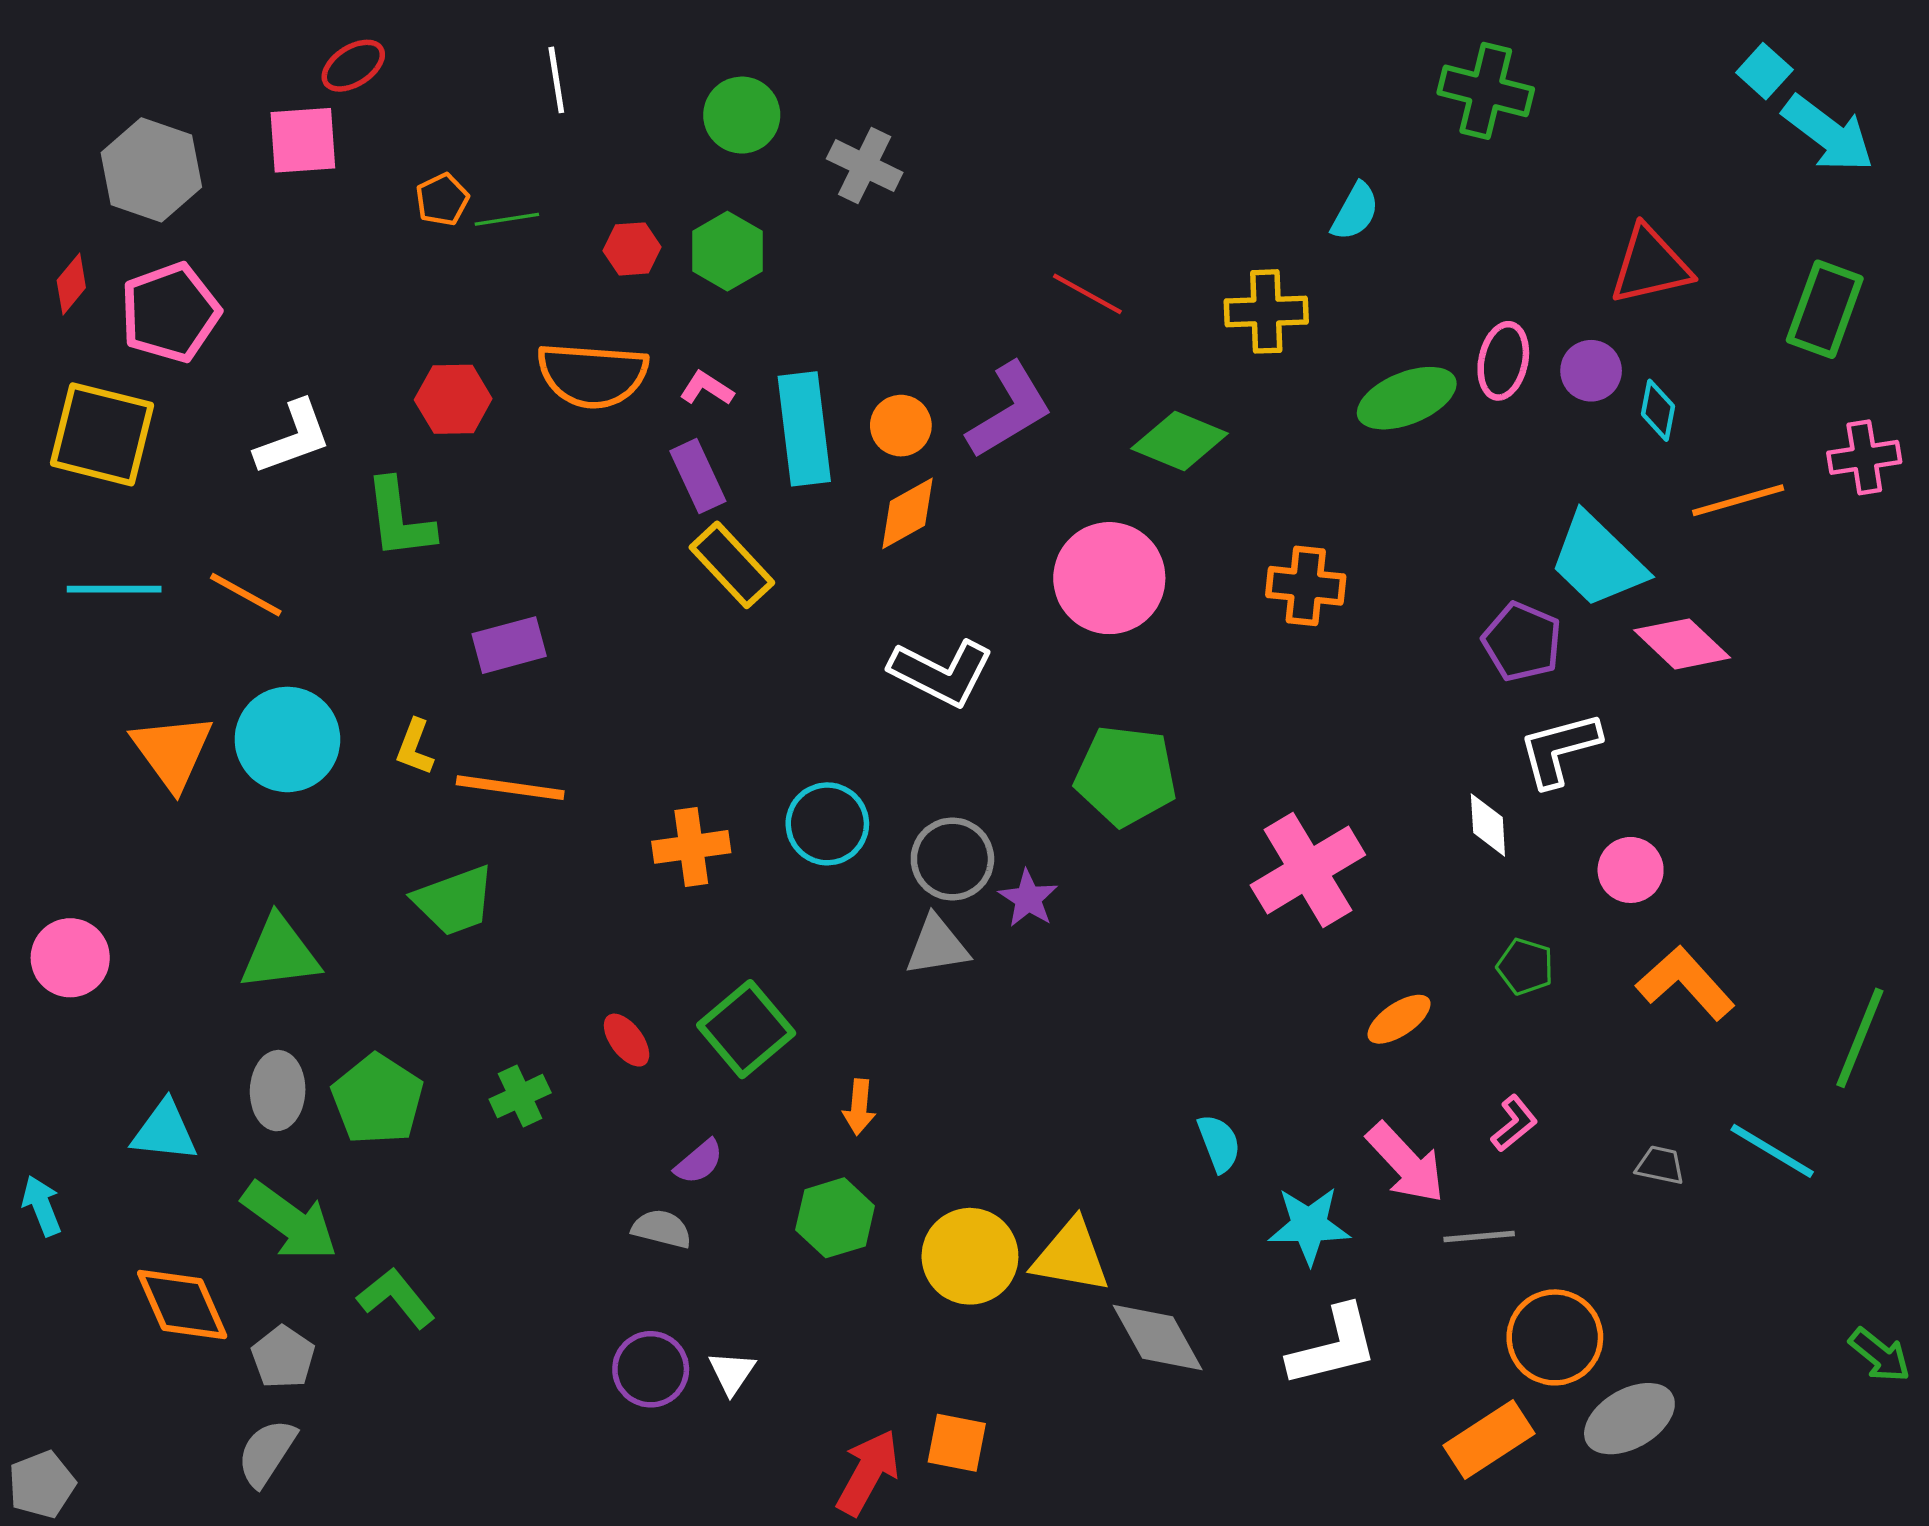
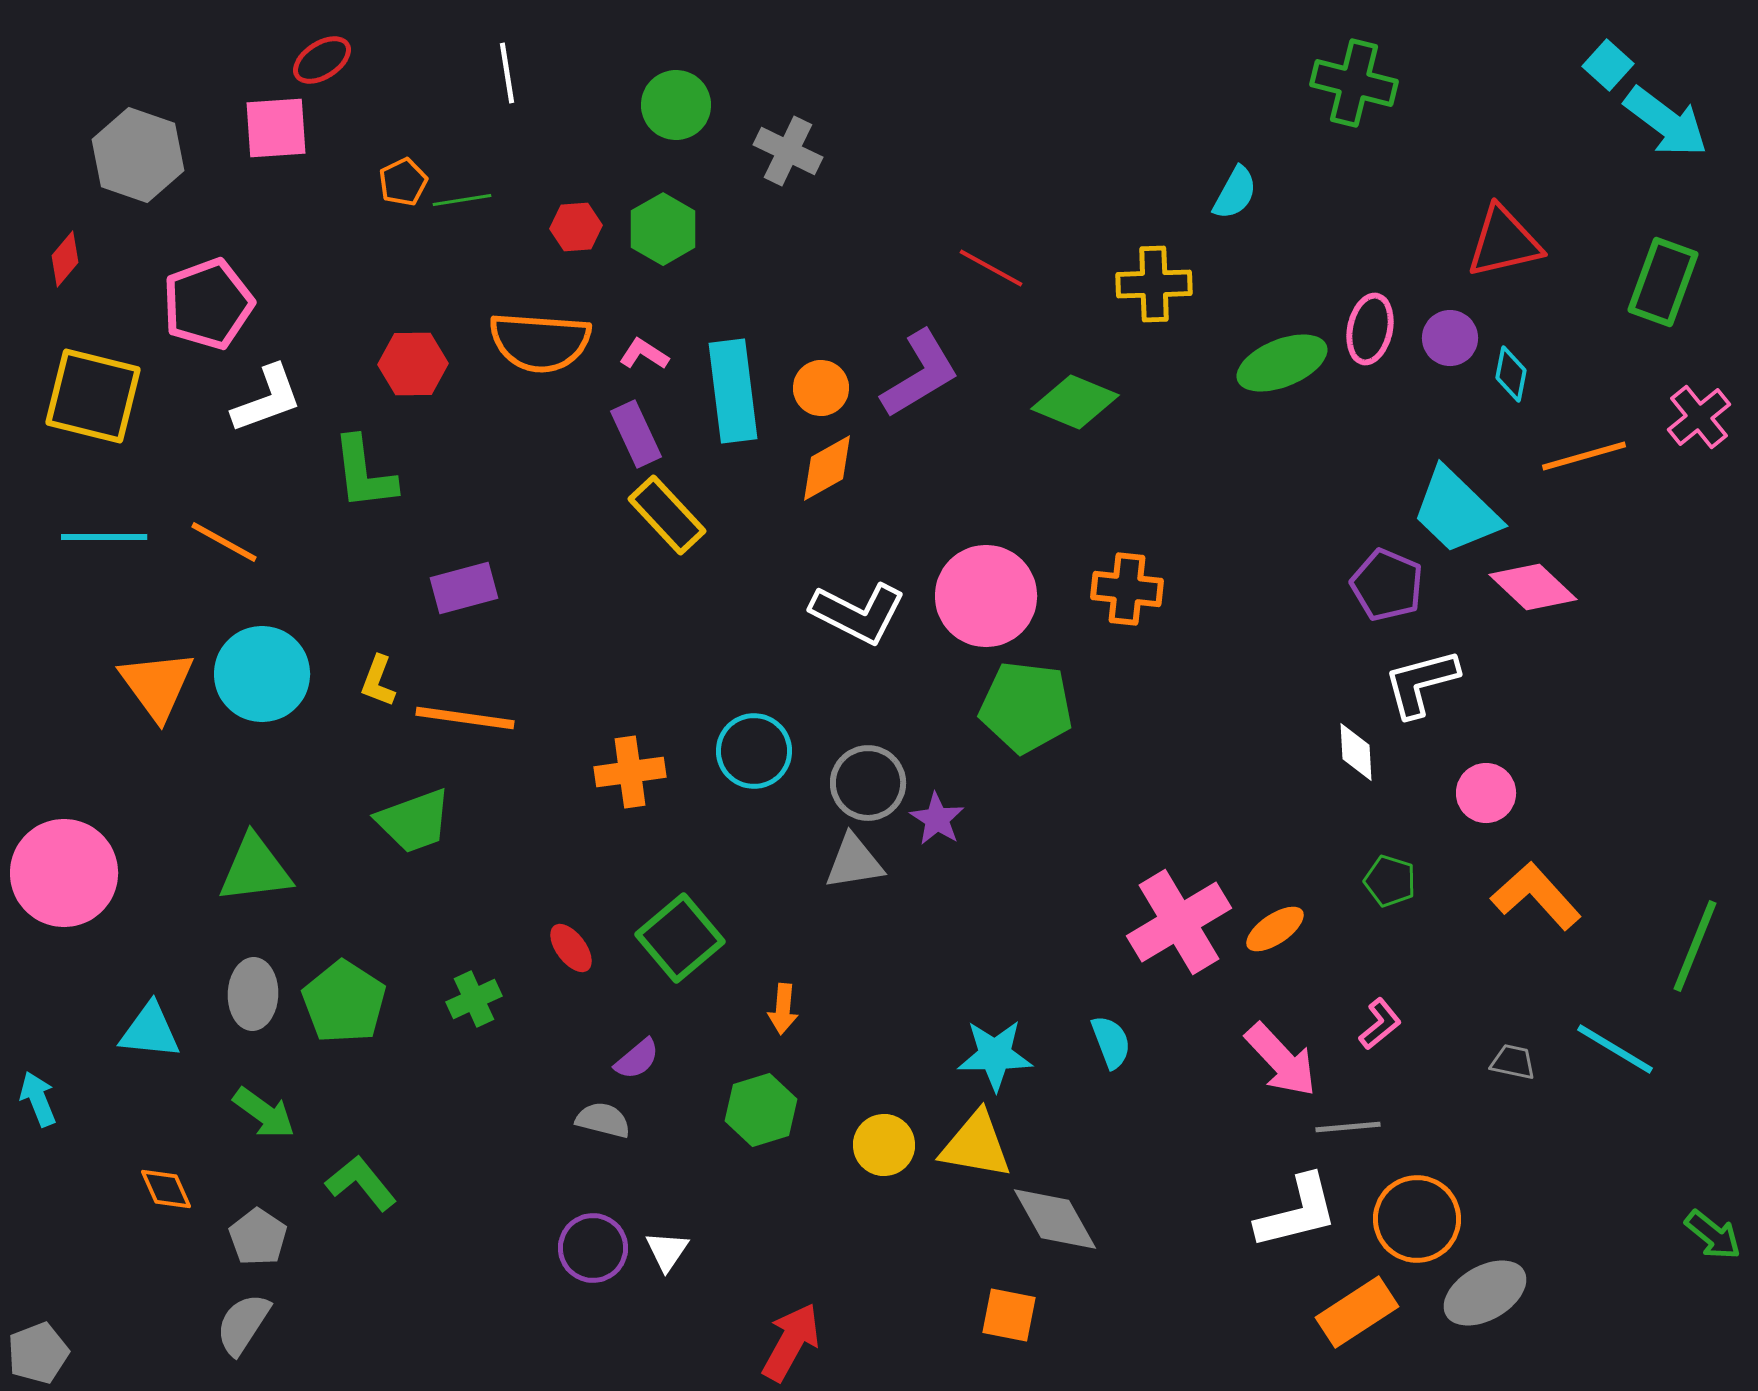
pink pentagon: (170, 313) -> (208, 304), moved
pink cross: (1864, 457) -> (1699, 417), turned -30
pink circle: (1109, 578) -> (986, 596), moved
orange cross: (1306, 586) -> (1127, 589), moved
pink cross: (1308, 870) -> (1179, 922), moved
pink circle: (70, 958) -> (64, 873), size x1.5
green arrow: (290, 1221) -> (264, 1113), size x0.7
cyan star: (1309, 1226) -> (995, 1055), moved
yellow circle: (970, 1256) -> (884, 1145), size x0.7
orange diamond: (182, 1305) -> (166, 1189), size x0.6
white L-shape: (1333, 1346) -> (1297, 1212), moved
orange square: (957, 1443) -> (1009, 1315), moved

